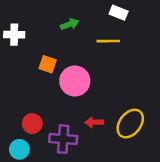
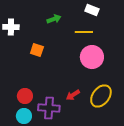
pink circle: (75, 81) -> (92, 57), moved
red arrow: (94, 122) -> (73, 95), turned -32
cyan circle: (19, 149) -> (24, 116), moved

